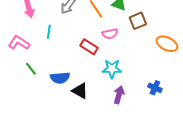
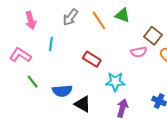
brown square: (138, 21) -> (153, 36), moved, turned -30
pink semicircle: (110, 34) -> (139, 52), moved

